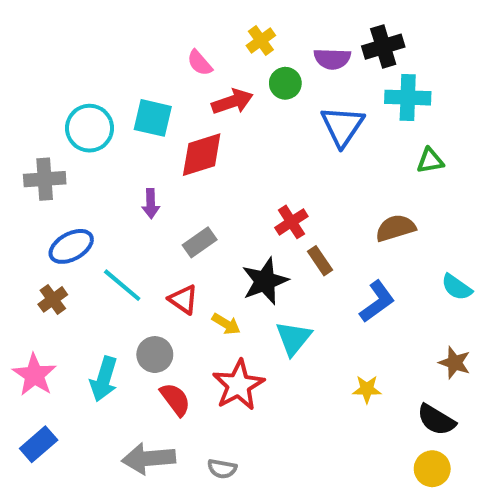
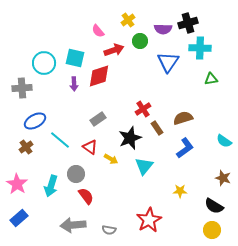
purple arrow: (151, 204) -> (74, 84), moved
brown semicircle: (395, 228) -> (183, 118), moved
red star: (238, 385) -> (149, 220), moved

